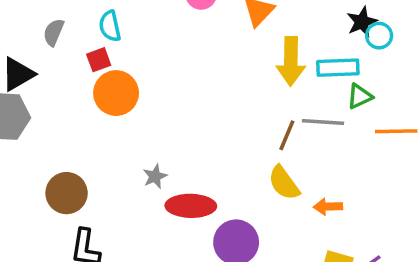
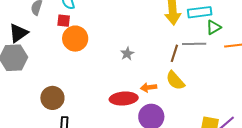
red square: (99, 60) -> (64, 21), turned 32
gray star: (155, 176) -> (127, 54), moved
orange arrow: (328, 207) -> (149, 87), moved

